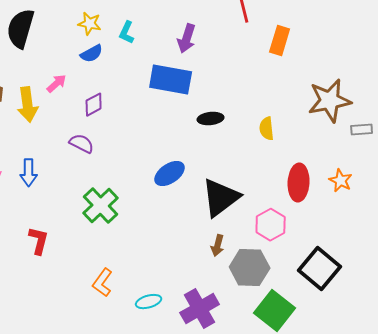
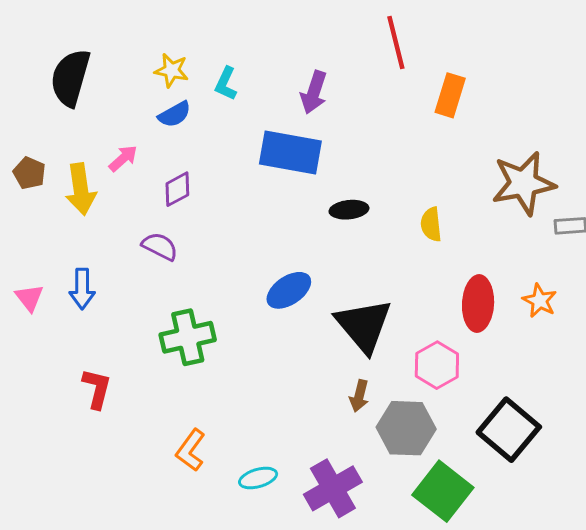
black triangle: (221, 198) -> (364, 326), turned -33
green cross: (101, 206) -> (188, 337), turned 30

